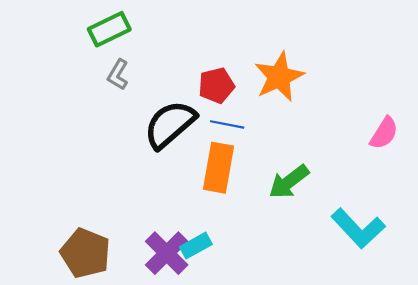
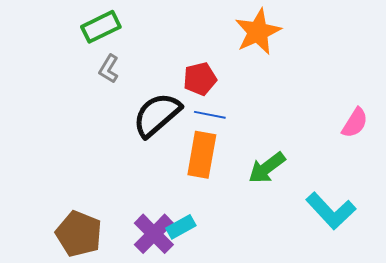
orange star: (279, 77) -> (258, 32), moved

